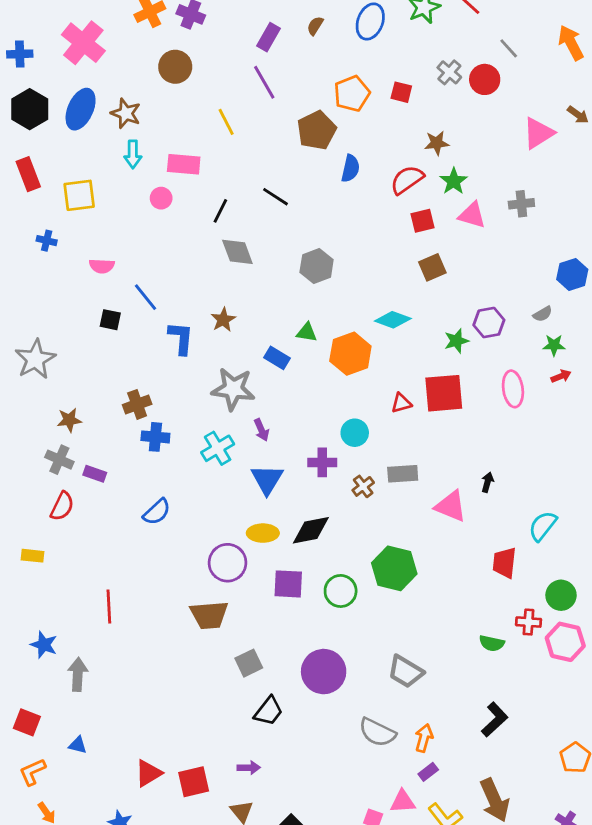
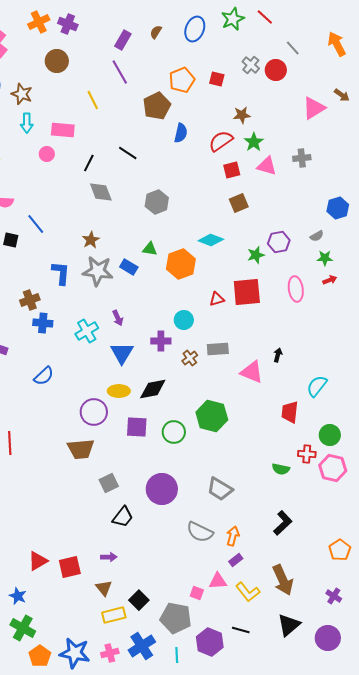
blue L-shape: (181, 338) -> (61, 273), moved
gray star: (233, 389) -> (98, 271), moved

